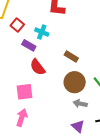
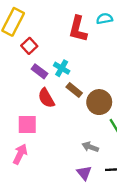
cyan cross: (42, 32) -> (62, 68), moved
brown rectangle: (71, 56) -> (74, 90), moved
brown circle: (75, 82) -> (99, 102), moved

